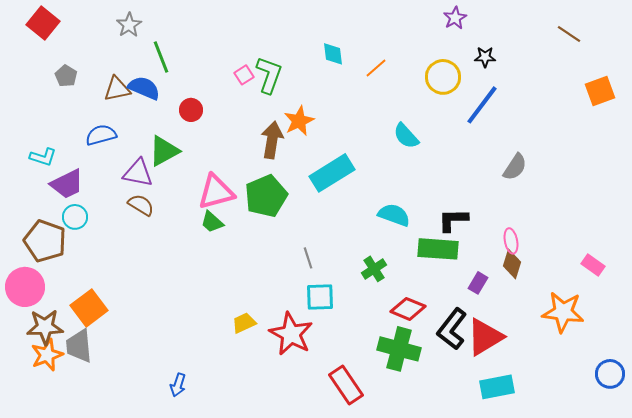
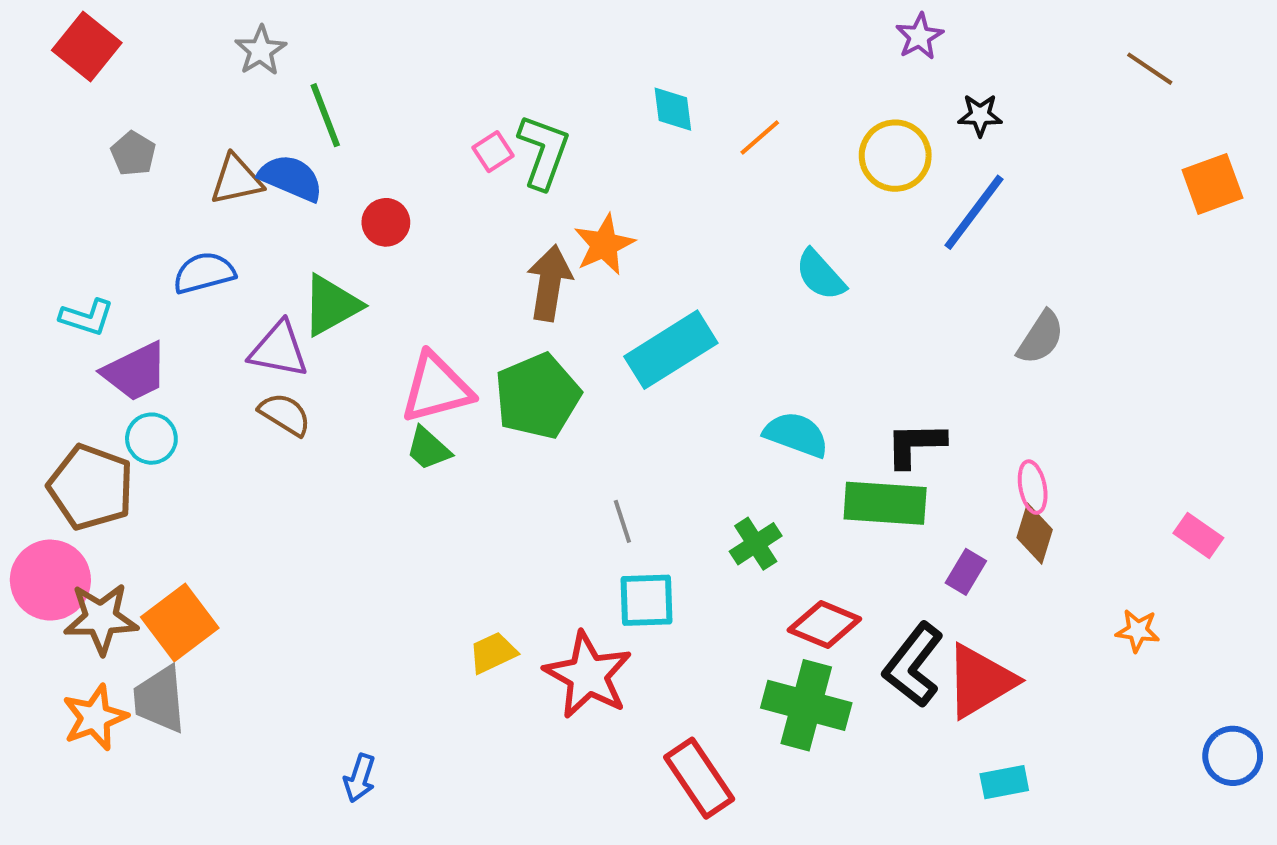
orange star: (563, 312) -> (1138, 631), size x0.5
brown star: (45, 327) -> (101, 618), moved
cyan rectangle: (497, 387) -> (1004, 782), size x0.7

